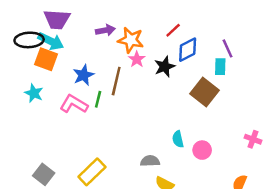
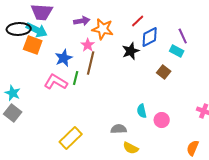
pink star: (137, 59) -> (88, 45), moved
cyan rectangle: (220, 67) -> (177, 51), turned -64
brown square: (205, 92) -> (164, 72), size x0.6
cyan star: (34, 93) -> (13, 93), moved
gray square: (44, 174) -> (13, 113), moved

